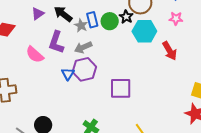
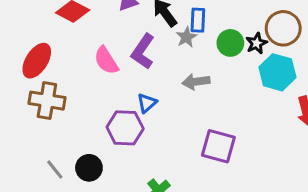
blue rectangle: (92, 20) -> (198, 20), moved
gray arrow: (83, 47) -> (196, 82), moved
purple hexagon: (84, 69) -> (125, 128), moved

